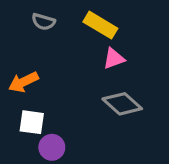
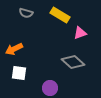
pink triangle: (114, 59) -> (80, 33), moved
purple circle: (52, 147) -> (50, 88), moved

